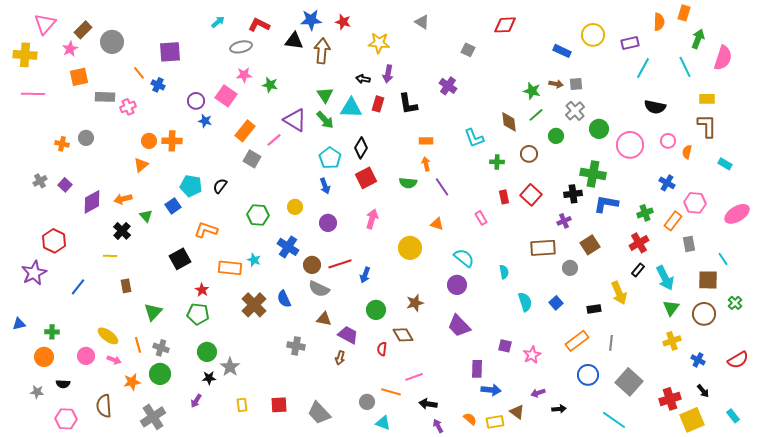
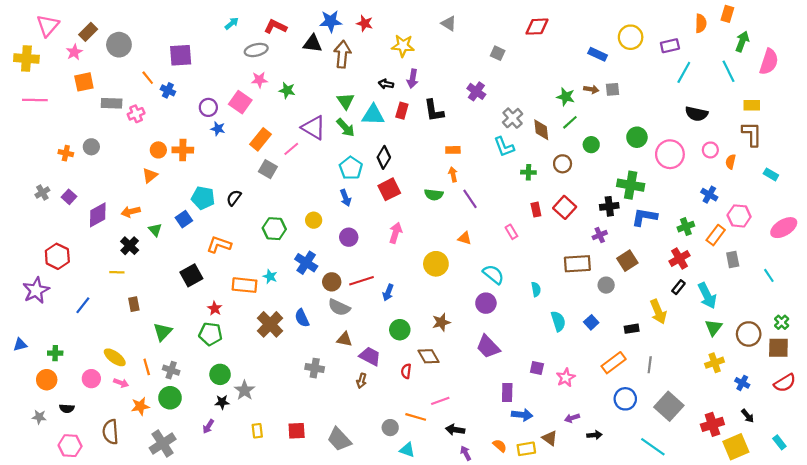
gray cross: (575, 111) -> (513, 118), moved
brown square: (708, 280) -> (778, 348), moved

